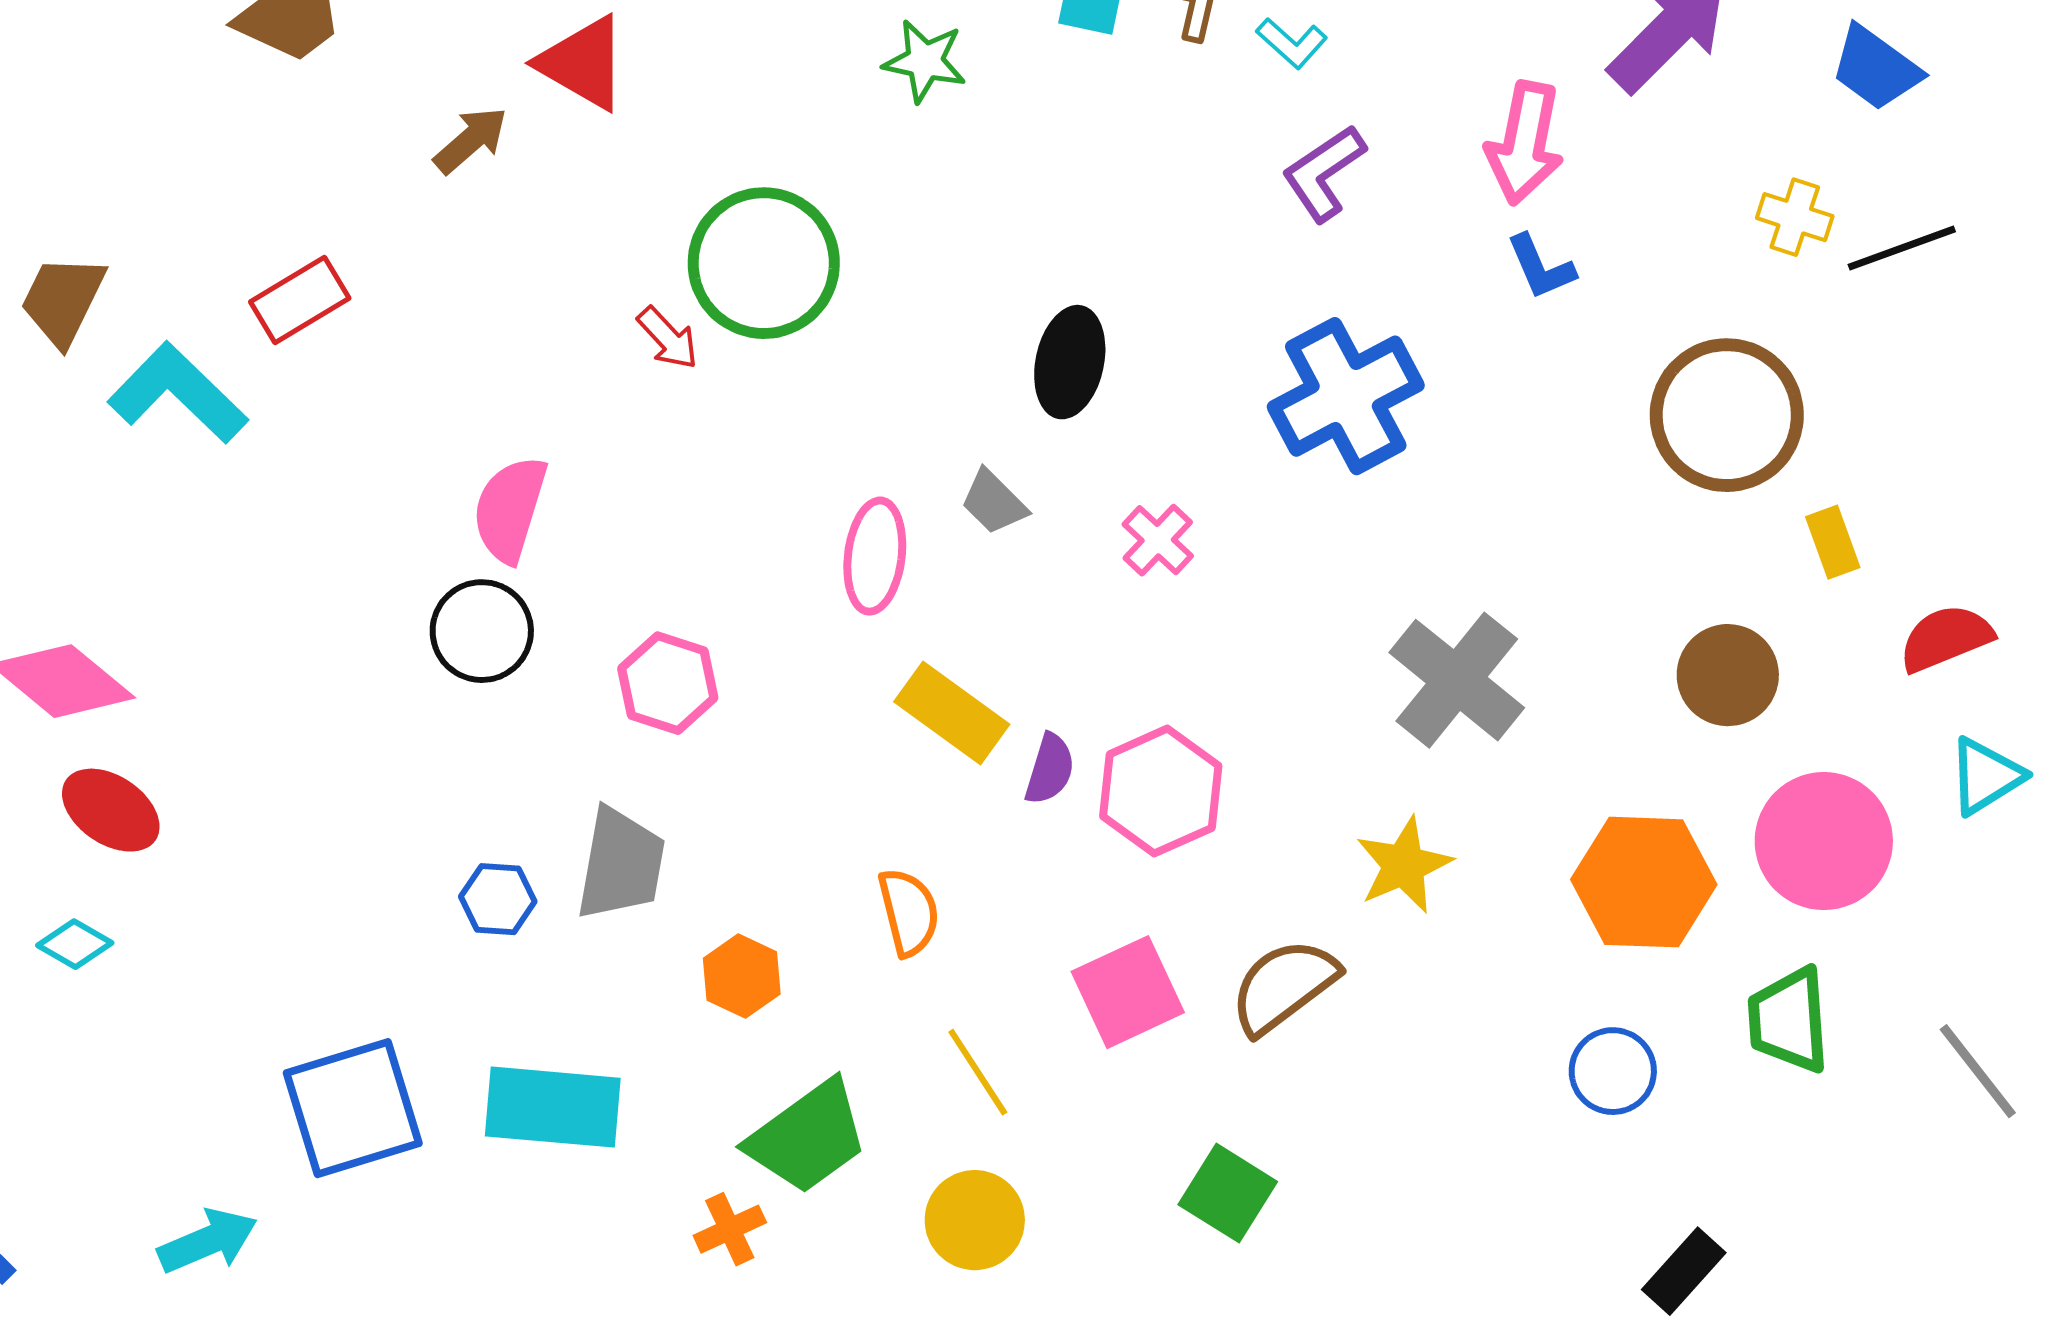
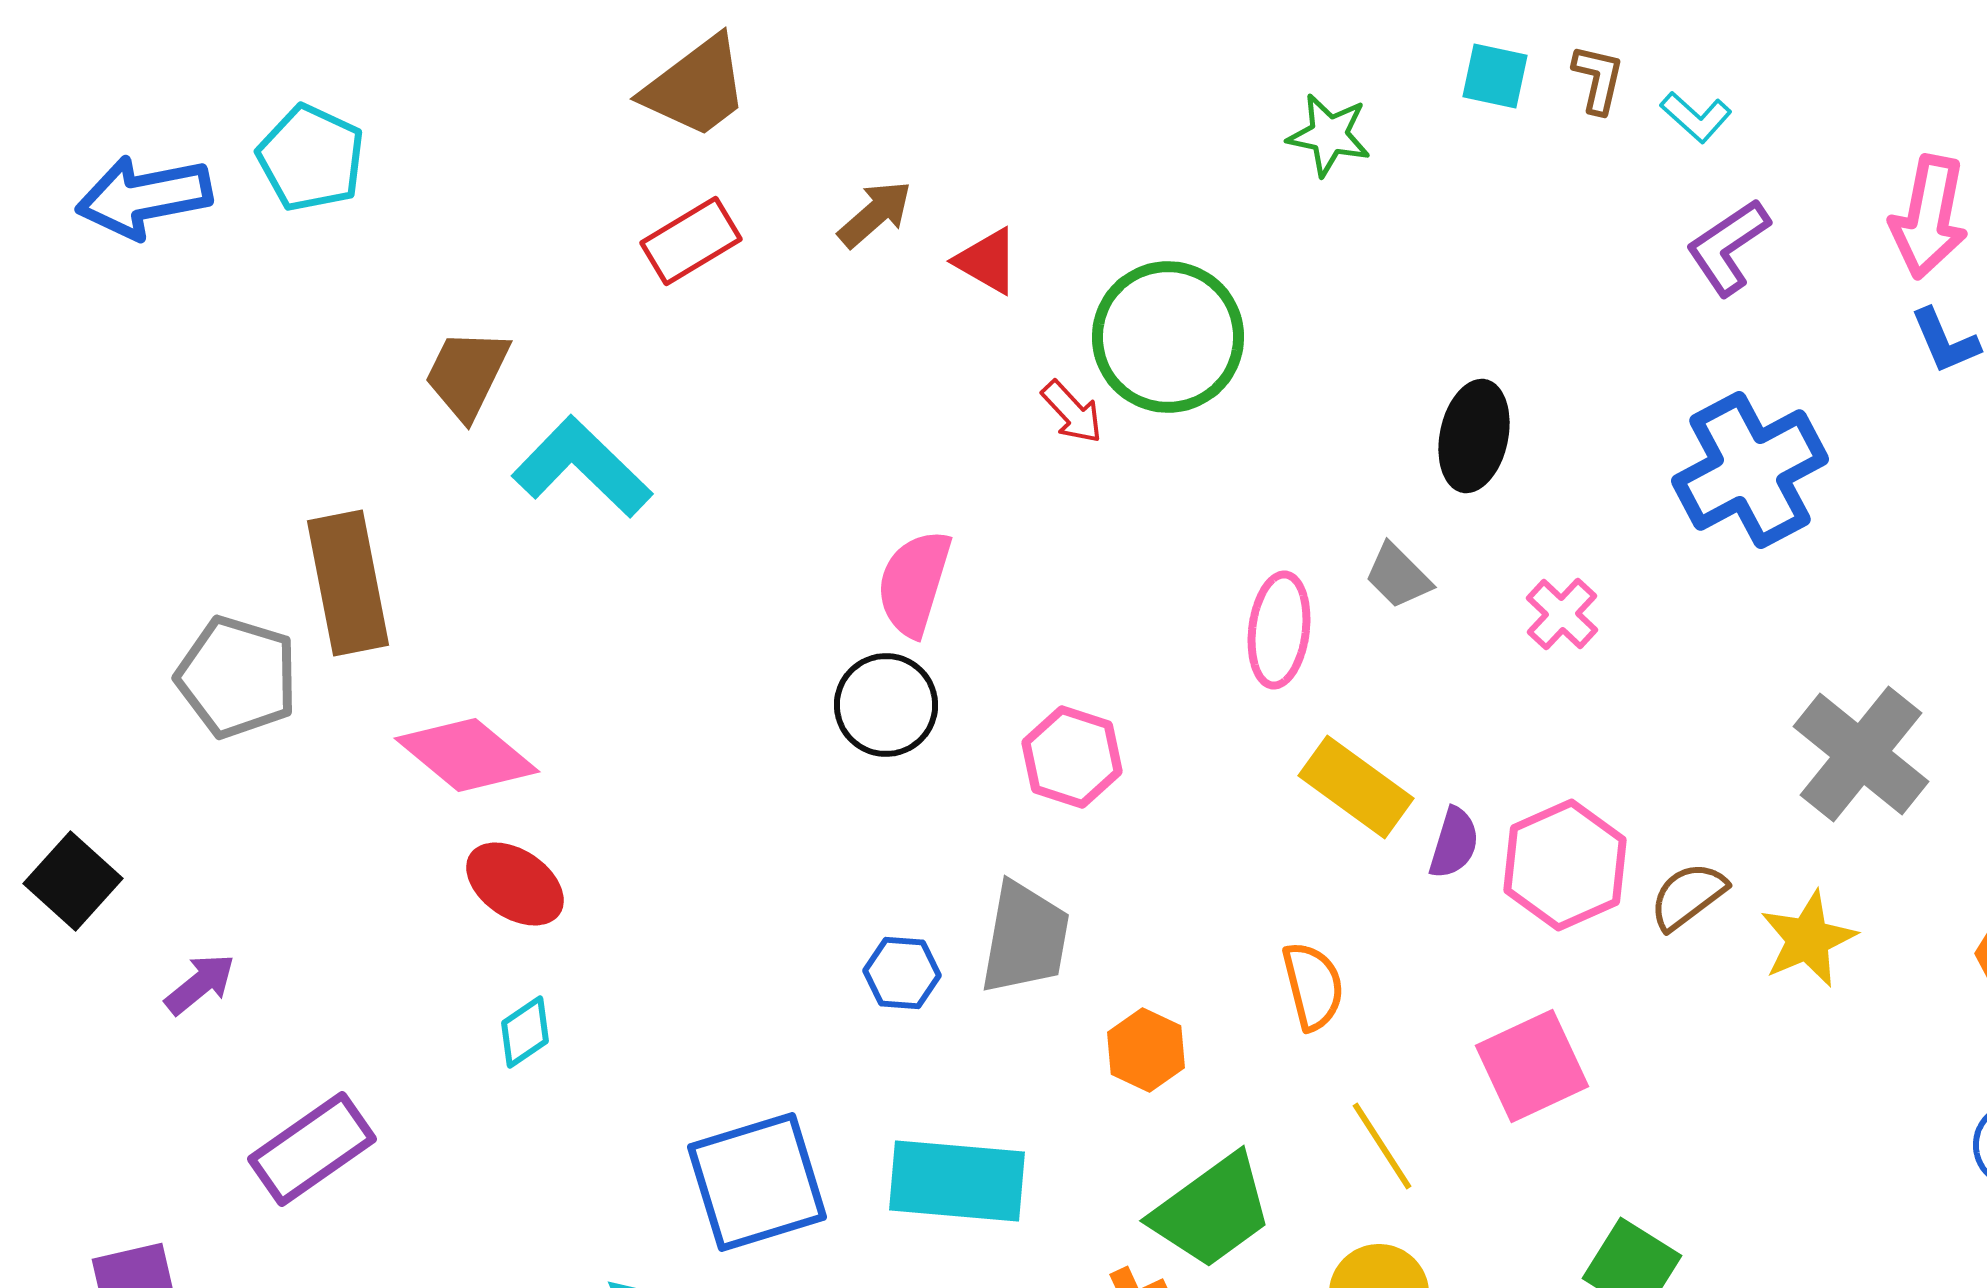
red triangle: (583, 63) -> (987, 261), moved, size x0.7
red rectangle: (300, 300) -> (691, 241), moved
cyan diamond: (75, 944) -> (525, 1032), moved, turned -64
brown semicircle: (1284, 986) -> (1688, 896), moved, size x0.7

